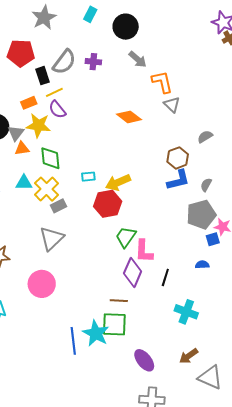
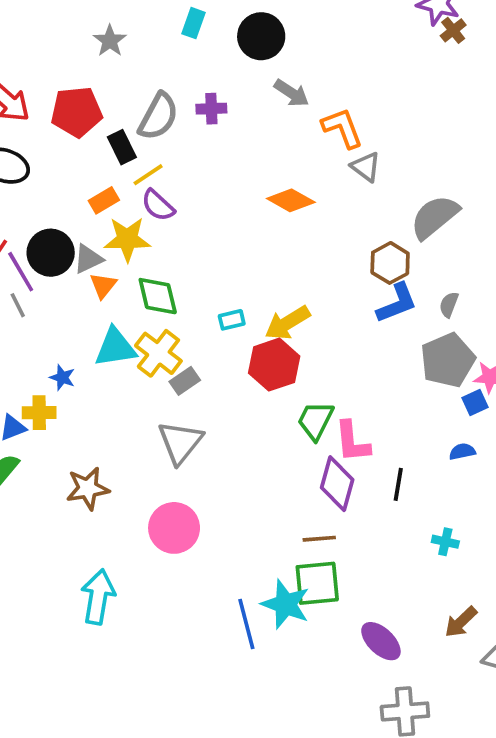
gray star: (44, 18) -> (110, 41), size x0.7
gray triangle: (16, 133) -> (88, 259), turned 36
gray semicircle: (205, 137) -> (435, 217), size x1.8
orange triangle: (22, 148) -> (103, 286), turned -35
cyan triangle: (24, 183) -> (115, 347), size x1.4
cyan cross: (186, 312) -> (445, 542), size x0.6

